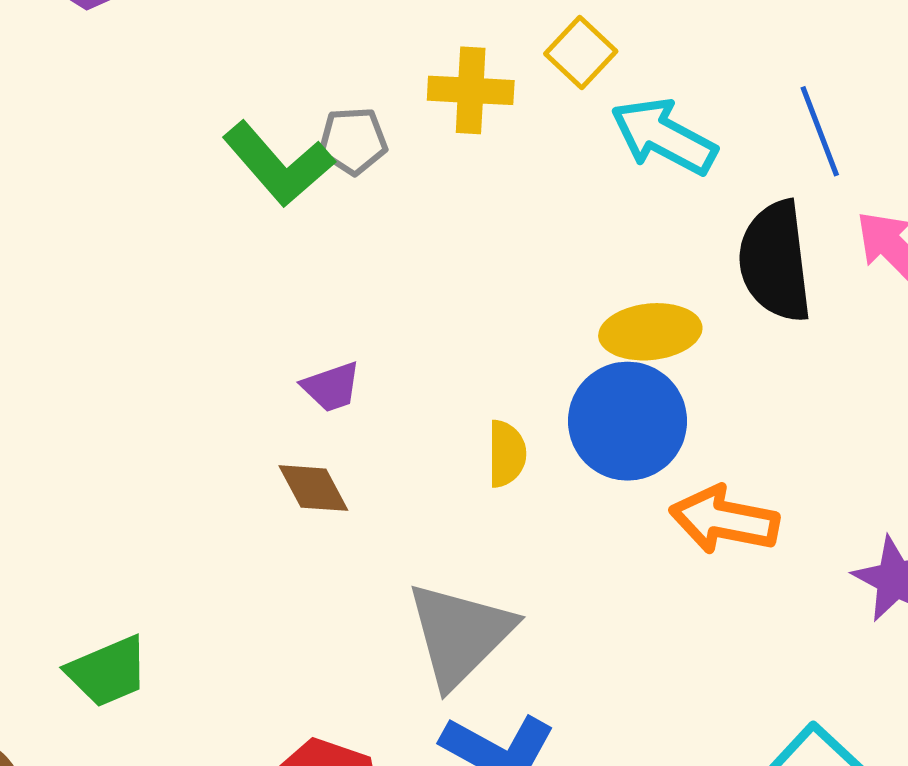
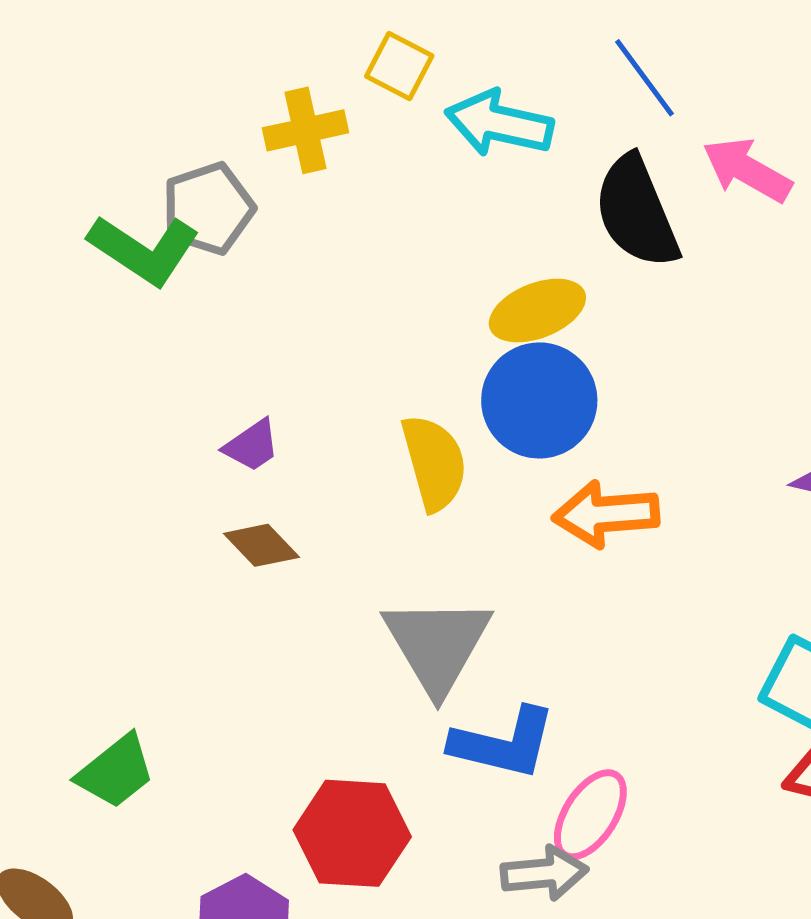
gray pentagon: (353, 141) -> (208, 209), size x1.4
yellow semicircle: (507, 454) -> (434, 463), size x1.5
orange arrow: (724, 520) -> (606, 514), moved

